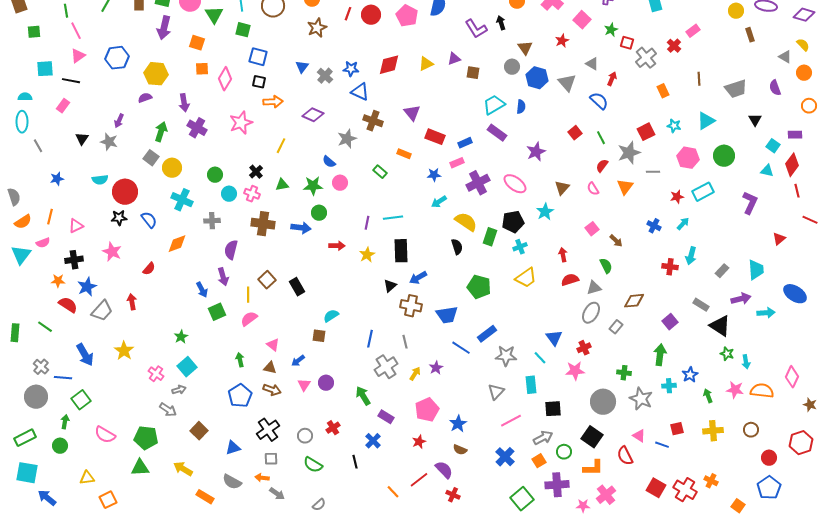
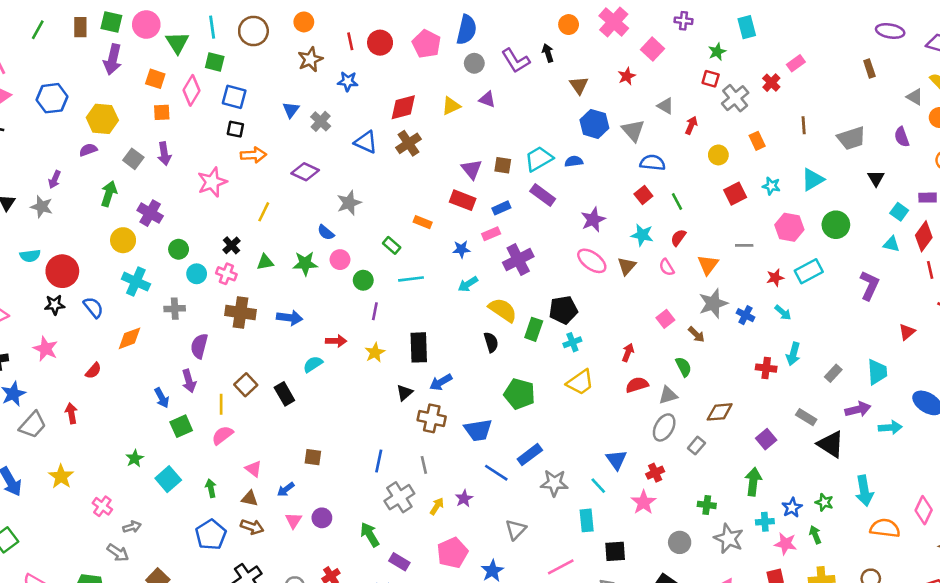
yellow circle: (736, 11) -> (718, 155), moved
red line: (348, 14) -> (350, 41), turned -32
green star: (611, 30) -> (717, 52), moved
purple triangle: (454, 59) -> (487, 99), turned 40
gray circle: (512, 67) -> (474, 63), moved
blue star: (351, 69) -> (348, 81), moved
brown square: (473, 73) -> (503, 165), moved
pink diamond: (225, 79) -> (191, 90), moved
blue semicircle: (599, 101) -> (653, 163), moved, turned -36
purple arrow: (184, 103) -> (164, 154), moved
blue semicircle: (521, 107) -> (574, 161), turned -104
purple triangle: (412, 113) -> (472, 169), moved
brown cross: (373, 121) -> (408, 143), moved, turned 36
purple cross: (197, 128) -> (150, 213), moved
gray star: (629, 153) -> (713, 303), moved
gray square: (151, 158) -> (133, 159), moved
pink ellipse: (515, 184) -> (592, 261), moved
cyan star: (545, 212) -> (642, 235), moved, turned -30
green circle: (319, 213) -> (363, 280), moved
cyan line: (393, 218) -> (411, 279), moved
cyan arrow: (683, 224) -> (783, 313), turned 88
red arrow: (563, 255) -> (628, 353), turned 32
cyan semicircle: (331, 316) -> (313, 364), moved
green star: (727, 354) -> (824, 502), moved
cyan arrow: (746, 362) -> (864, 491), size x1.6
cyan square: (187, 367) -> (168, 479), moved
pink star: (575, 371) -> (643, 502), turned -30
pink star: (735, 390) -> (786, 544), moved
gray triangle: (496, 392) -> (516, 529), moved
gray circle: (603, 402) -> (680, 542), size x0.7

